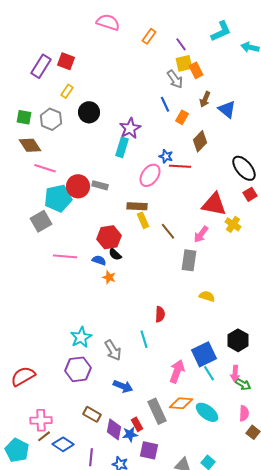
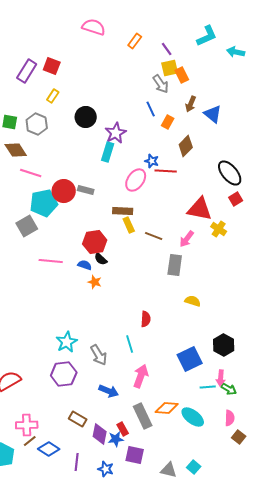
black circle: (89, 112) -> (86, 117), moved
brown line: (168, 231) -> (154, 236), turned -30
pink arrow: (177, 371) -> (141, 376), moved
cyan line: (209, 373) -> (208, 387), moved, turned -63

